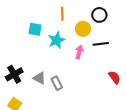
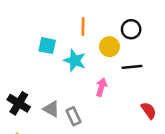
cyan star: (57, 40) -> (75, 60), turned -30
pink arrow: (79, 52) -> (101, 87), moved
black cross: (14, 74) -> (19, 103), turned -30

